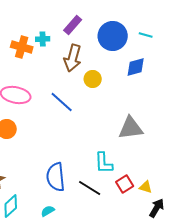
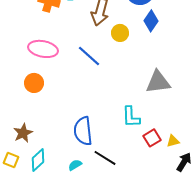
blue diamond: (136, 67) -> (151, 21), moved, turned -40
yellow triangle: (146, 187) -> (173, 141), turned -32
black line: (90, 188) -> (105, 158), moved

